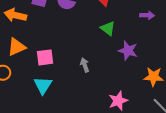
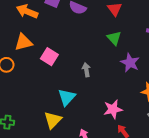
pink square: (45, 57) -> (49, 57), turned 30
cyan triangle: (43, 85) -> (67, 97), moved

